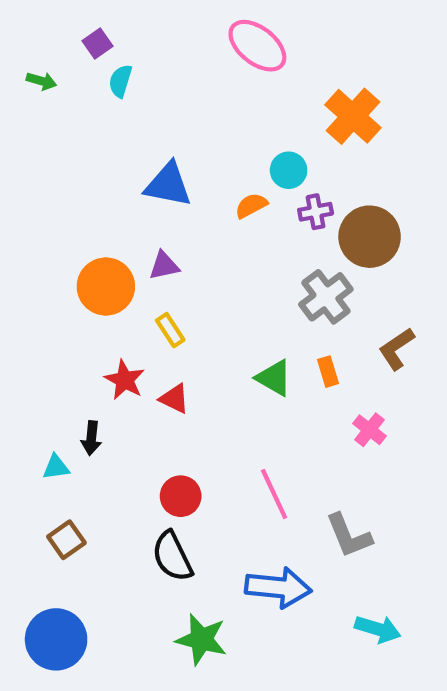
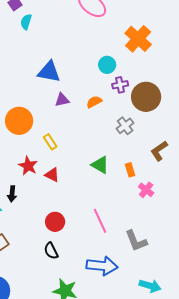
orange semicircle: (251, 206) -> (94, 102), moved
purple triangle: (164, 266) -> (62, 100), moved
gray cross: (326, 297) -> (125, 126), size x0.7
orange rectangle: (328, 372) -> (130, 170), moved
black semicircle: (172, 556) -> (51, 251), size x0.7

